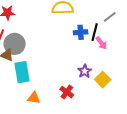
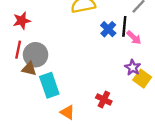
blue cross: (81, 32) -> (108, 29), turned -32
purple star: (85, 71) -> (133, 67), moved
orange triangle: (34, 98) -> (67, 112), turned 32

